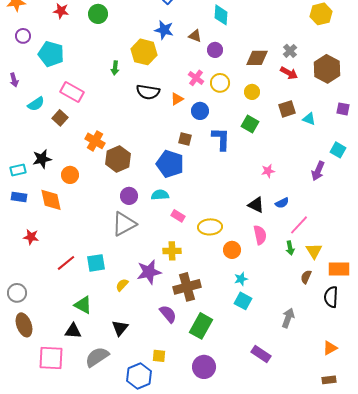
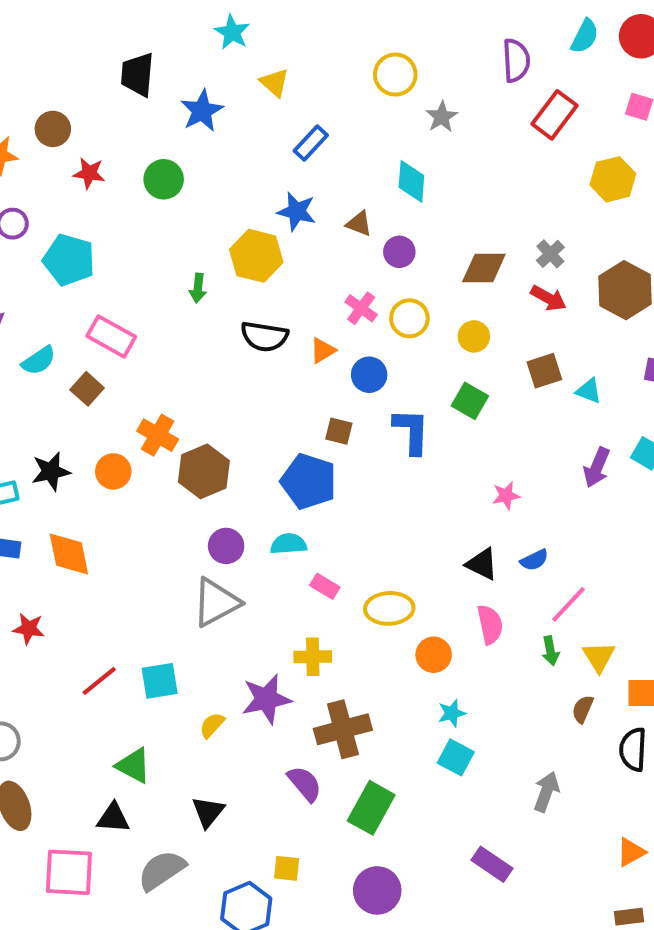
purple arrow: (318, 171) -> (597, 467), moved
orange circle: (70, 175) -> (113, 471), moved

